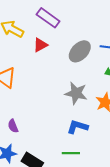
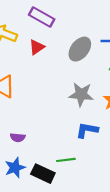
purple semicircle: (13, 126) -> (18, 137), turned -56
green line: (71, 153) -> (66, 160), moved

